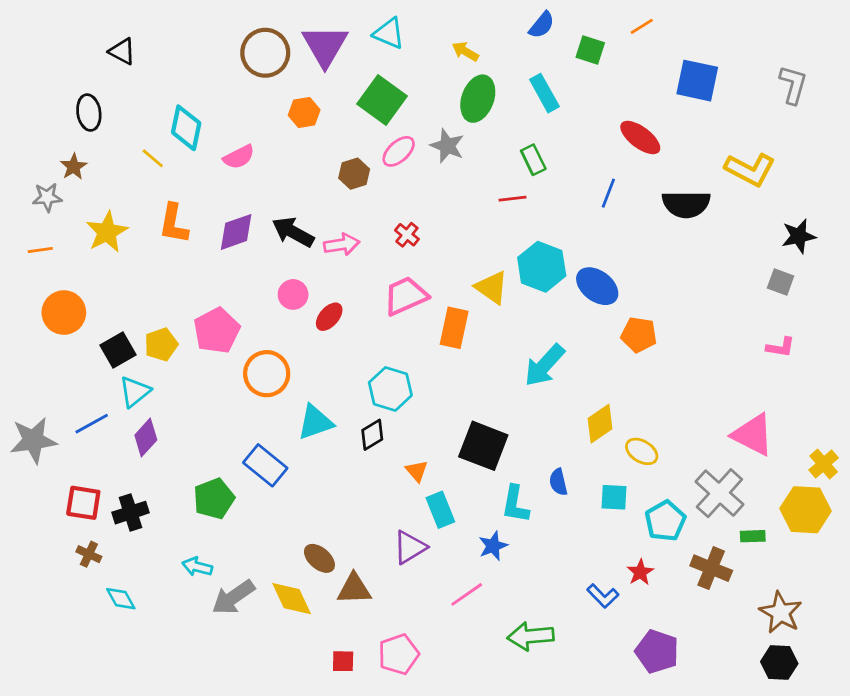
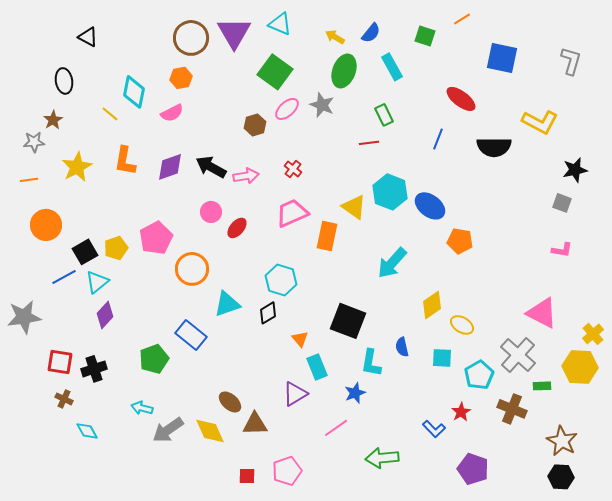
blue semicircle: (542, 25) -> (371, 33), moved
orange hexagon: (304, 113) -> (181, 78), moved
blue line: (92, 424) -> (64, 277), moved

